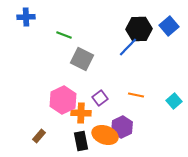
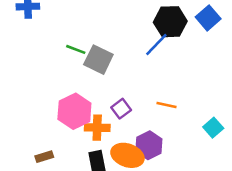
green line: (64, 35) -> (76, 49), moved
cyan square: (174, 101) -> (213, 128), moved
brown rectangle: (39, 136) -> (44, 157), turned 32

